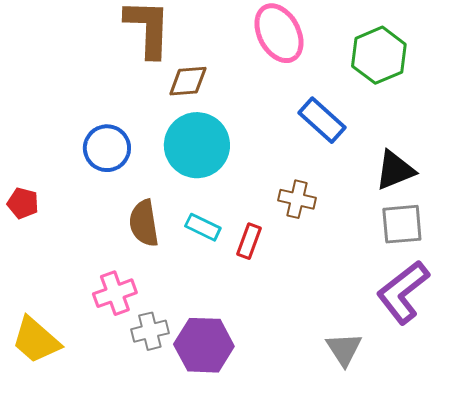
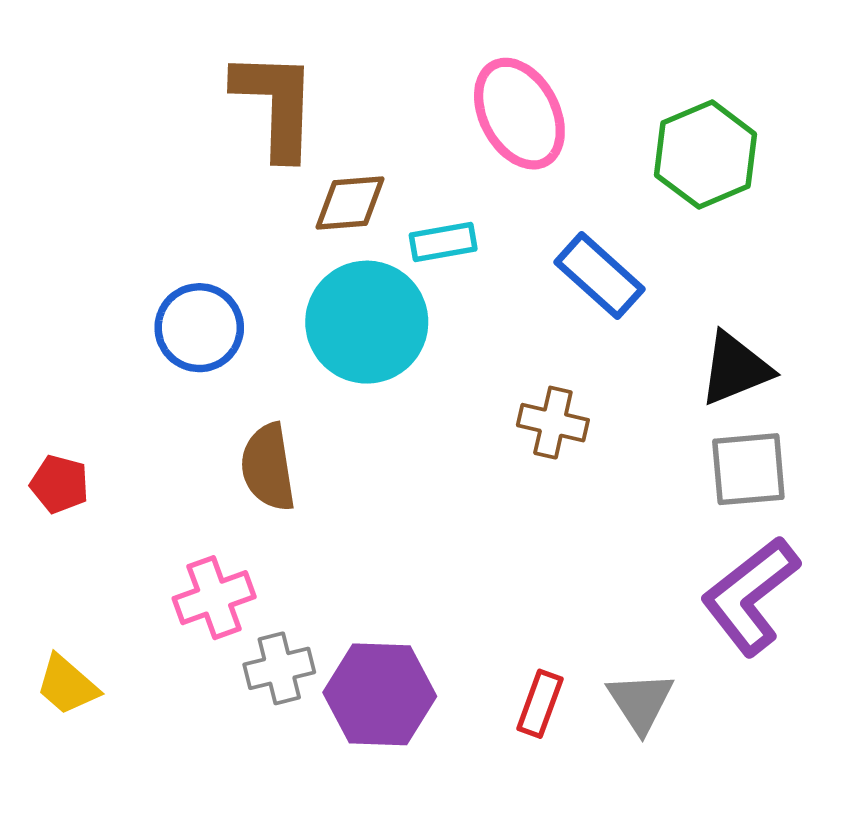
red pentagon: (23, 203) -> (60, 484), moved
cyan rectangle: (203, 227) -> (443, 242), moved, turned -36
red rectangle: (249, 241) -> (540, 704), moved
yellow trapezoid: (36, 340) -> (67, 685), size x0.7

